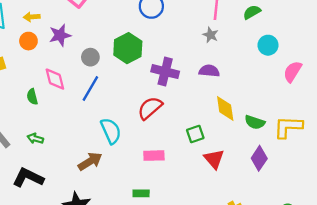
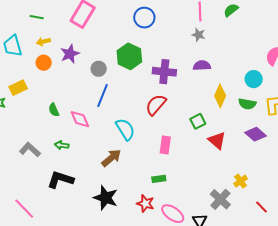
cyan circle: (268, 45) -> (254, 79), moved
pink diamond: (55, 79) -> (80, 119), moved
yellow diamond: (225, 108) -> (220, 96), turned 40
pink rectangle: (154, 156) -> (165, 145), turned -72
purple diamond: (259, 158) -> (256, 134), turned -75

